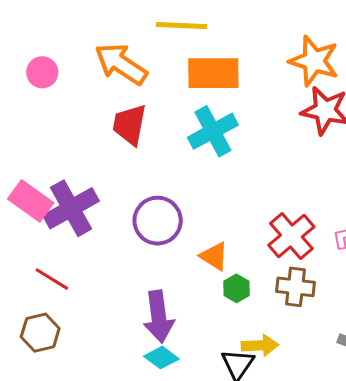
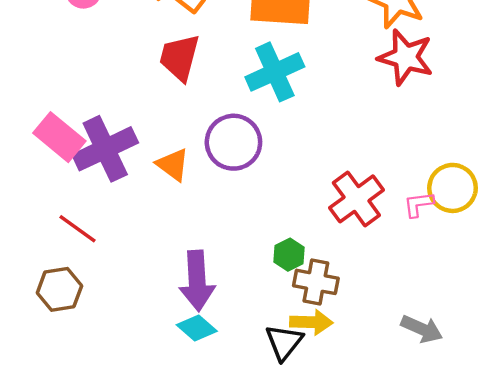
purple circle: (158, 221) -> (233, 142), moved
orange triangle: (214, 256) -> (173, 165), moved
brown cross: (295, 287) -> (316, 282), moved

